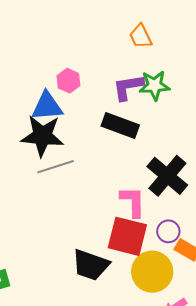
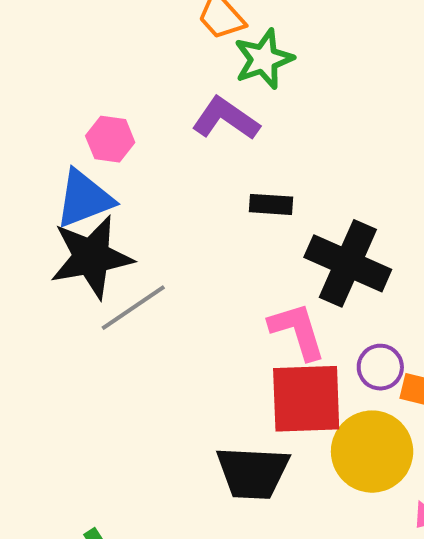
green star: (155, 85) -> (264, 59), moved
purple L-shape: (128, 87) -> (226, 119), turned 60
black rectangle: (120, 125) -> (271, 204), moved, size x0.6

